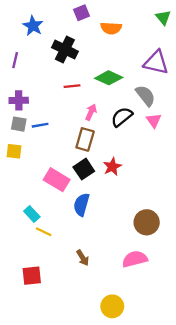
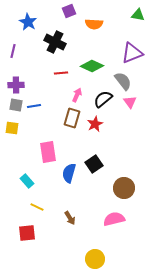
green triangle: (163, 17) -> (138, 15), turned -40
purple triangle: (156, 62) -> (132, 53), turned -35
red star: (112, 167) -> (95, 124), moved
black square: (84, 169) -> (94, 164), moved
pink rectangle: (57, 180) -> (48, 152), turned 50
yellow line: (44, 232) -> (37, 207), moved

